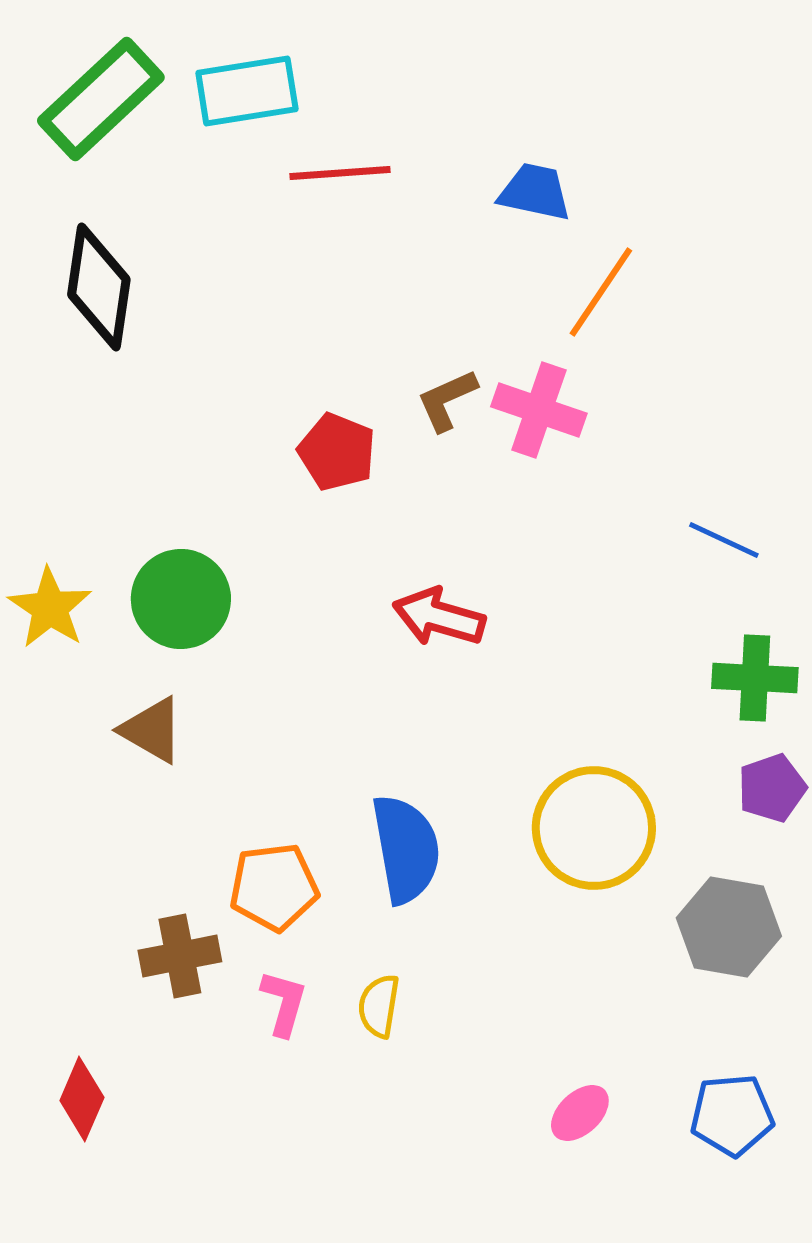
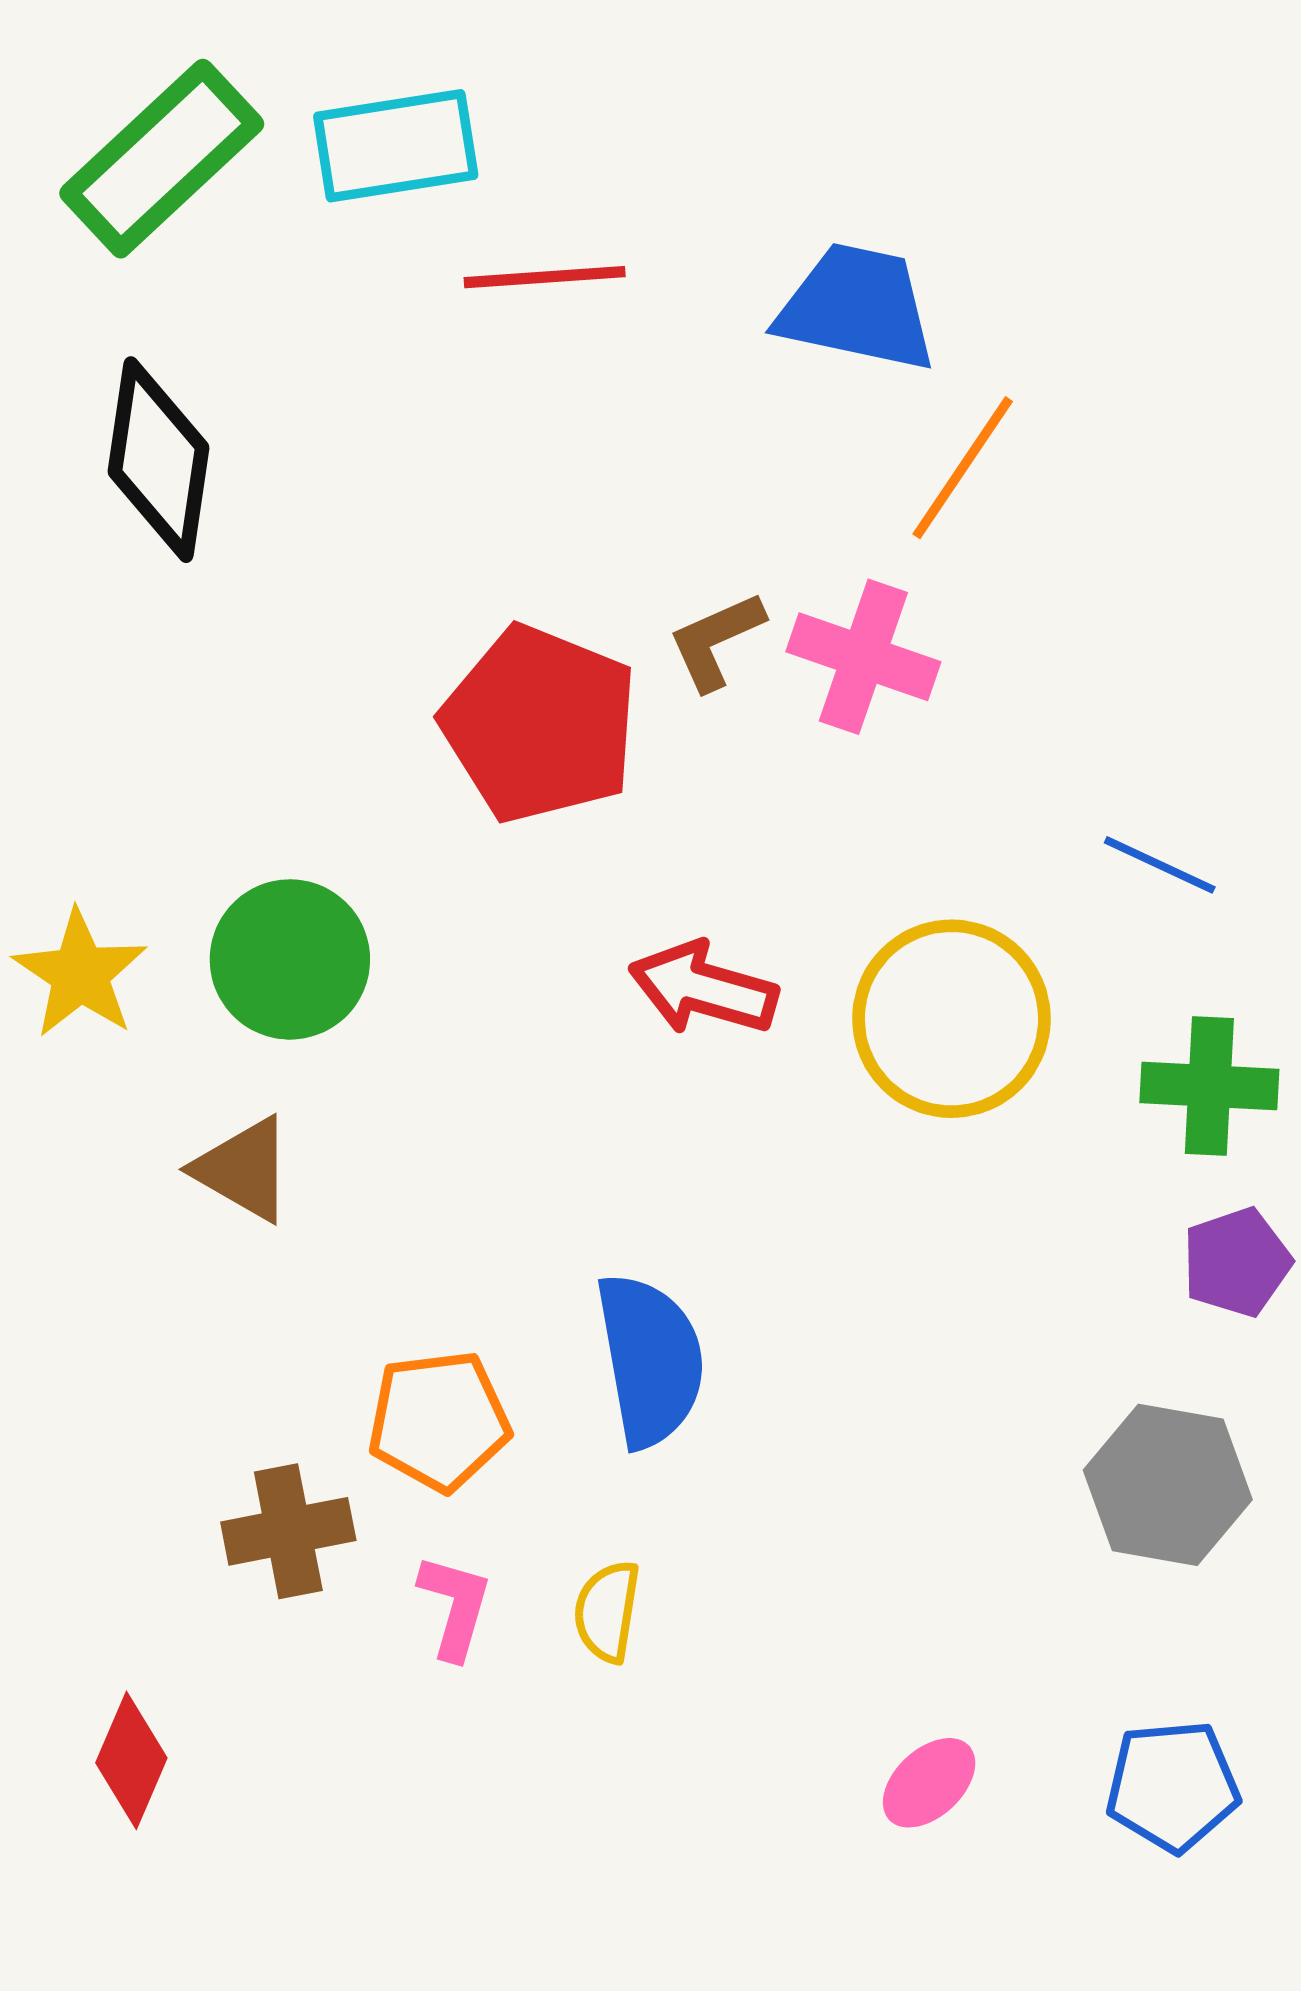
blue trapezoid: (535, 192) -> (857, 308), size x1.4
red pentagon: (337, 452) -> (540, 724), size x1.6
yellow circle: (594, 828) -> (951, 1019), moved

